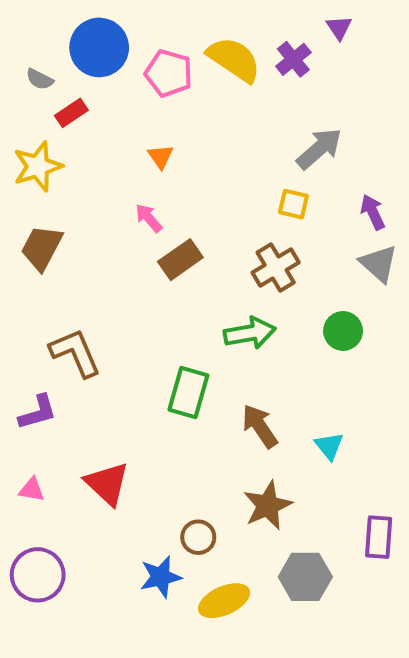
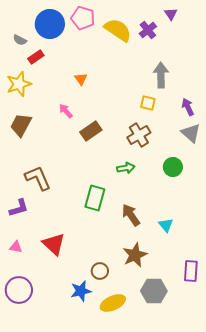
pink pentagon: (169, 73) -> (83, 18), moved
gray arrow: (319, 149) -> (161, 75), turned -50
pink arrow: (149, 218) -> (66, 111), moved
green arrow: (250, 333) -> (126, 168), size x0.7

